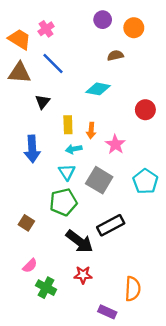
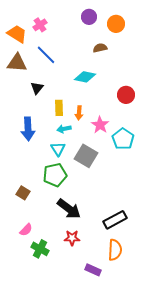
cyan pentagon: (145, 181) -> (123, 139), moved
black rectangle: (111, 225) -> (115, 220), moved

